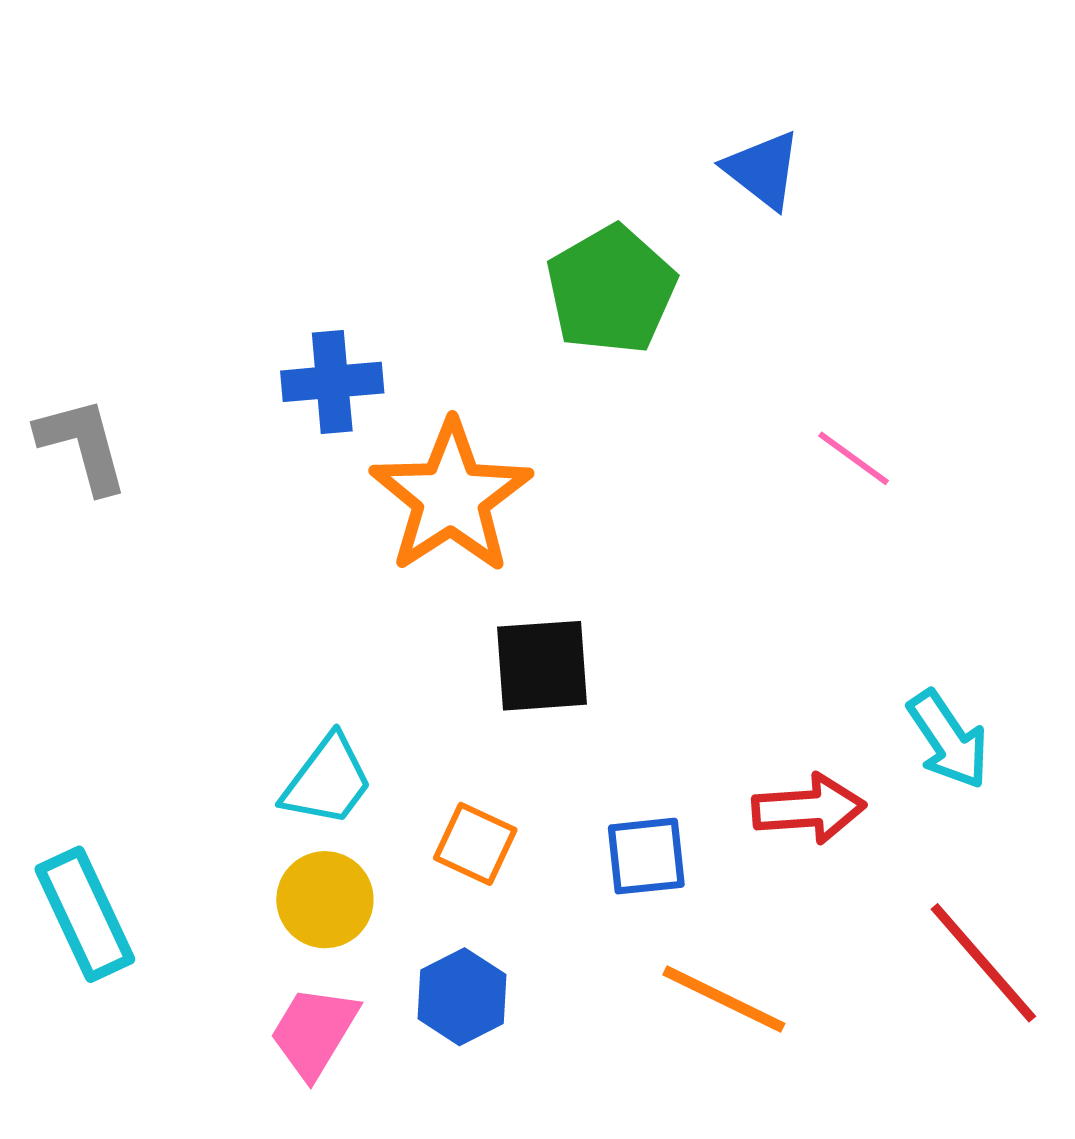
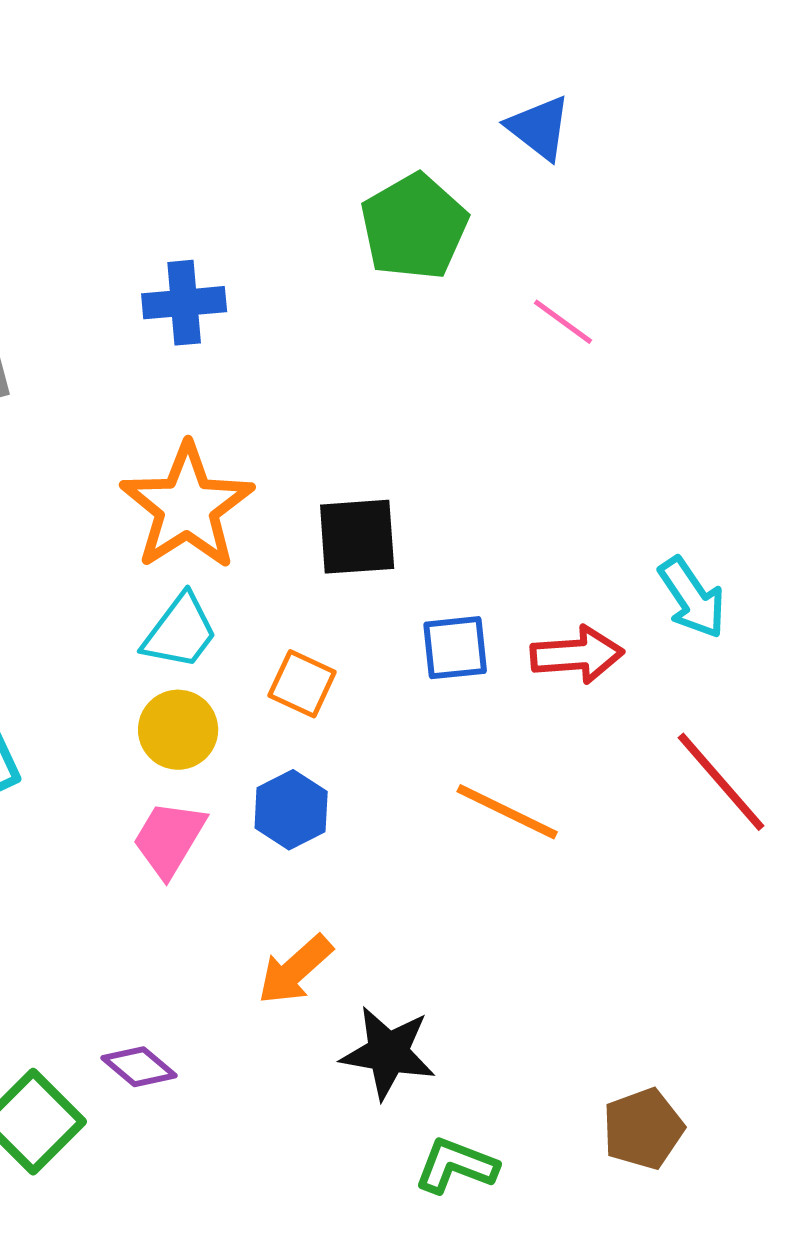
pink line: (854, 458) -> (563, 322), moved
orange star: (451, 497) -> (187, 507), moved
blue square: (646, 856) -> (455, 648), moved

